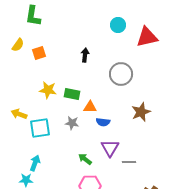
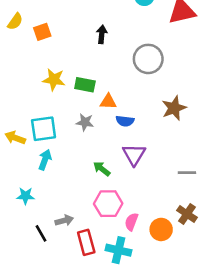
yellow arrow: (19, 114) -> (15, 138), moved
gray line: (129, 162) -> (187, 173), moved
cyan arrow: (35, 163) -> (45, 160), moved

